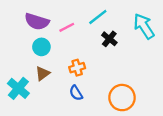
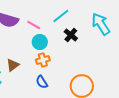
pink line: (67, 27) -> (34, 25), turned 56
cyan circle: (41, 47) -> (40, 42), moved

